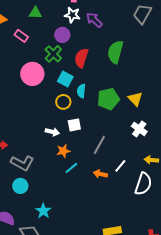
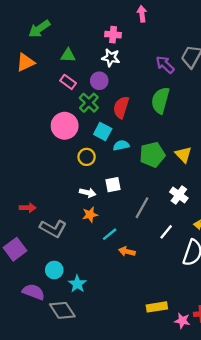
purple arrow: (94, 20) -> (165, 65), moved
pink rectangle: (21, 36) -> (68, 82), moved
cyan semicircle: (81, 91) -> (121, 145), turned 72
yellow circle: (63, 102) -> (87, 157), moved
white cross: (139, 129) -> (179, 195), moved
orange star: (63, 151) -> (90, 215), moved
orange arrow: (100, 174) -> (127, 252), moved
cyan circle: (20, 186) -> (54, 270), moved

